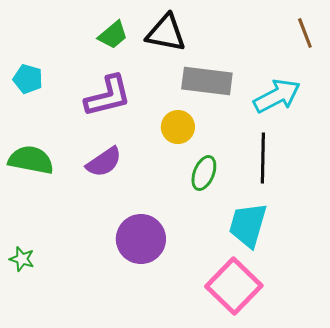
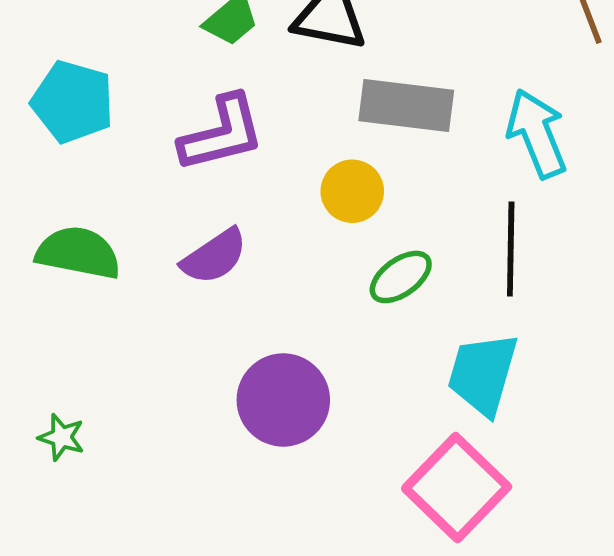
cyan pentagon: (28, 79) -> (73, 102), size x1.5
cyan arrow: (277, 96) -> (537, 133), turned -84
green ellipse: (204, 173) -> (401, 277), turned 32

